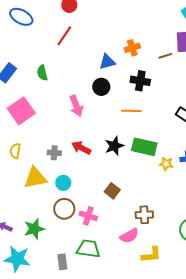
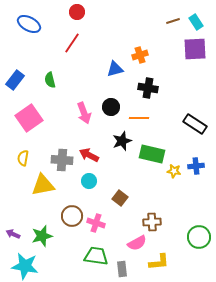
brown line: (165, 56) -> (173, 21), moved
black circle: (101, 87) -> (111, 107), moved
black star: (114, 146) -> (122, 141), moved
gray cross: (54, 153) -> (62, 160), size x1.5
cyan circle: (63, 183) -> (89, 181), moved
gray rectangle: (62, 262) -> (122, 269), moved

